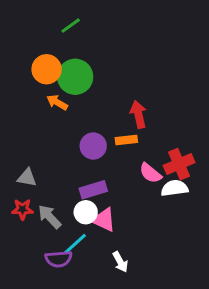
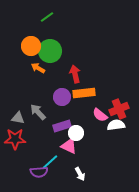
red arrow: (138, 114) -> (75, 74), moved
orange rectangle: (126, 140) -> (84, 93), size x1.5
red star: (22, 209) -> (15, 139), size x1.5
white circle: (86, 212) -> (76, 133), moved
gray arrow: (50, 217) -> (38, 112), moved

